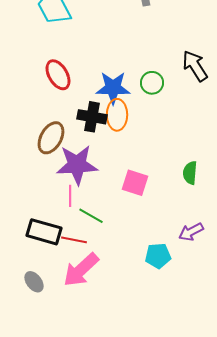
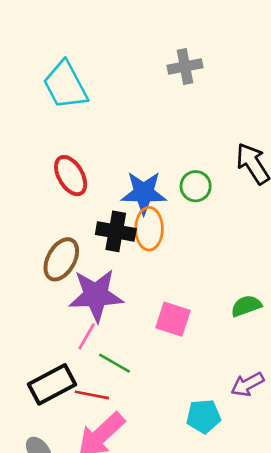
green semicircle: (190, 173) -> (246, 306), turned 65
pink line: (70, 196) -> (87, 336), turned 30
black rectangle: (44, 232) -> (52, 384), turned -44

